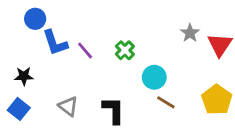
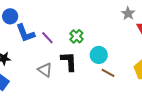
gray star: (190, 33) -> (128, 13), moved
gray triangle: (68, 106) -> (45, 70), moved
black L-shape: (113, 110) -> (69, 61), moved

